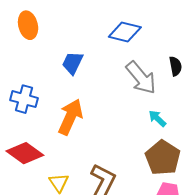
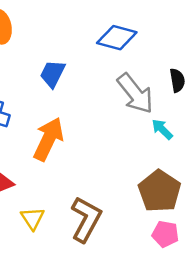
cyan arrow: (157, 118) -> (162, 129), moved

